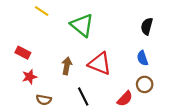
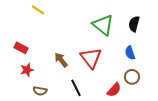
green triangle: (82, 25) -> (103, 25), moved
red triangle: (100, 64) -> (91, 58), turned 30
brown arrow: (67, 66) -> (61, 60), turned -49

